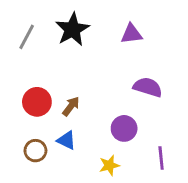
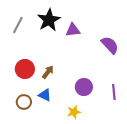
purple triangle: (131, 34) -> (73, 30), moved
purple semicircle: (148, 87) -> (110, 45), moved, turned 30
purple line: (161, 158) -> (114, 92), moved

